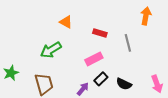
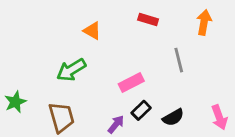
red rectangle: (100, 33) -> (148, 20), moved
black semicircle: (124, 84) -> (173, 117), turned -56

